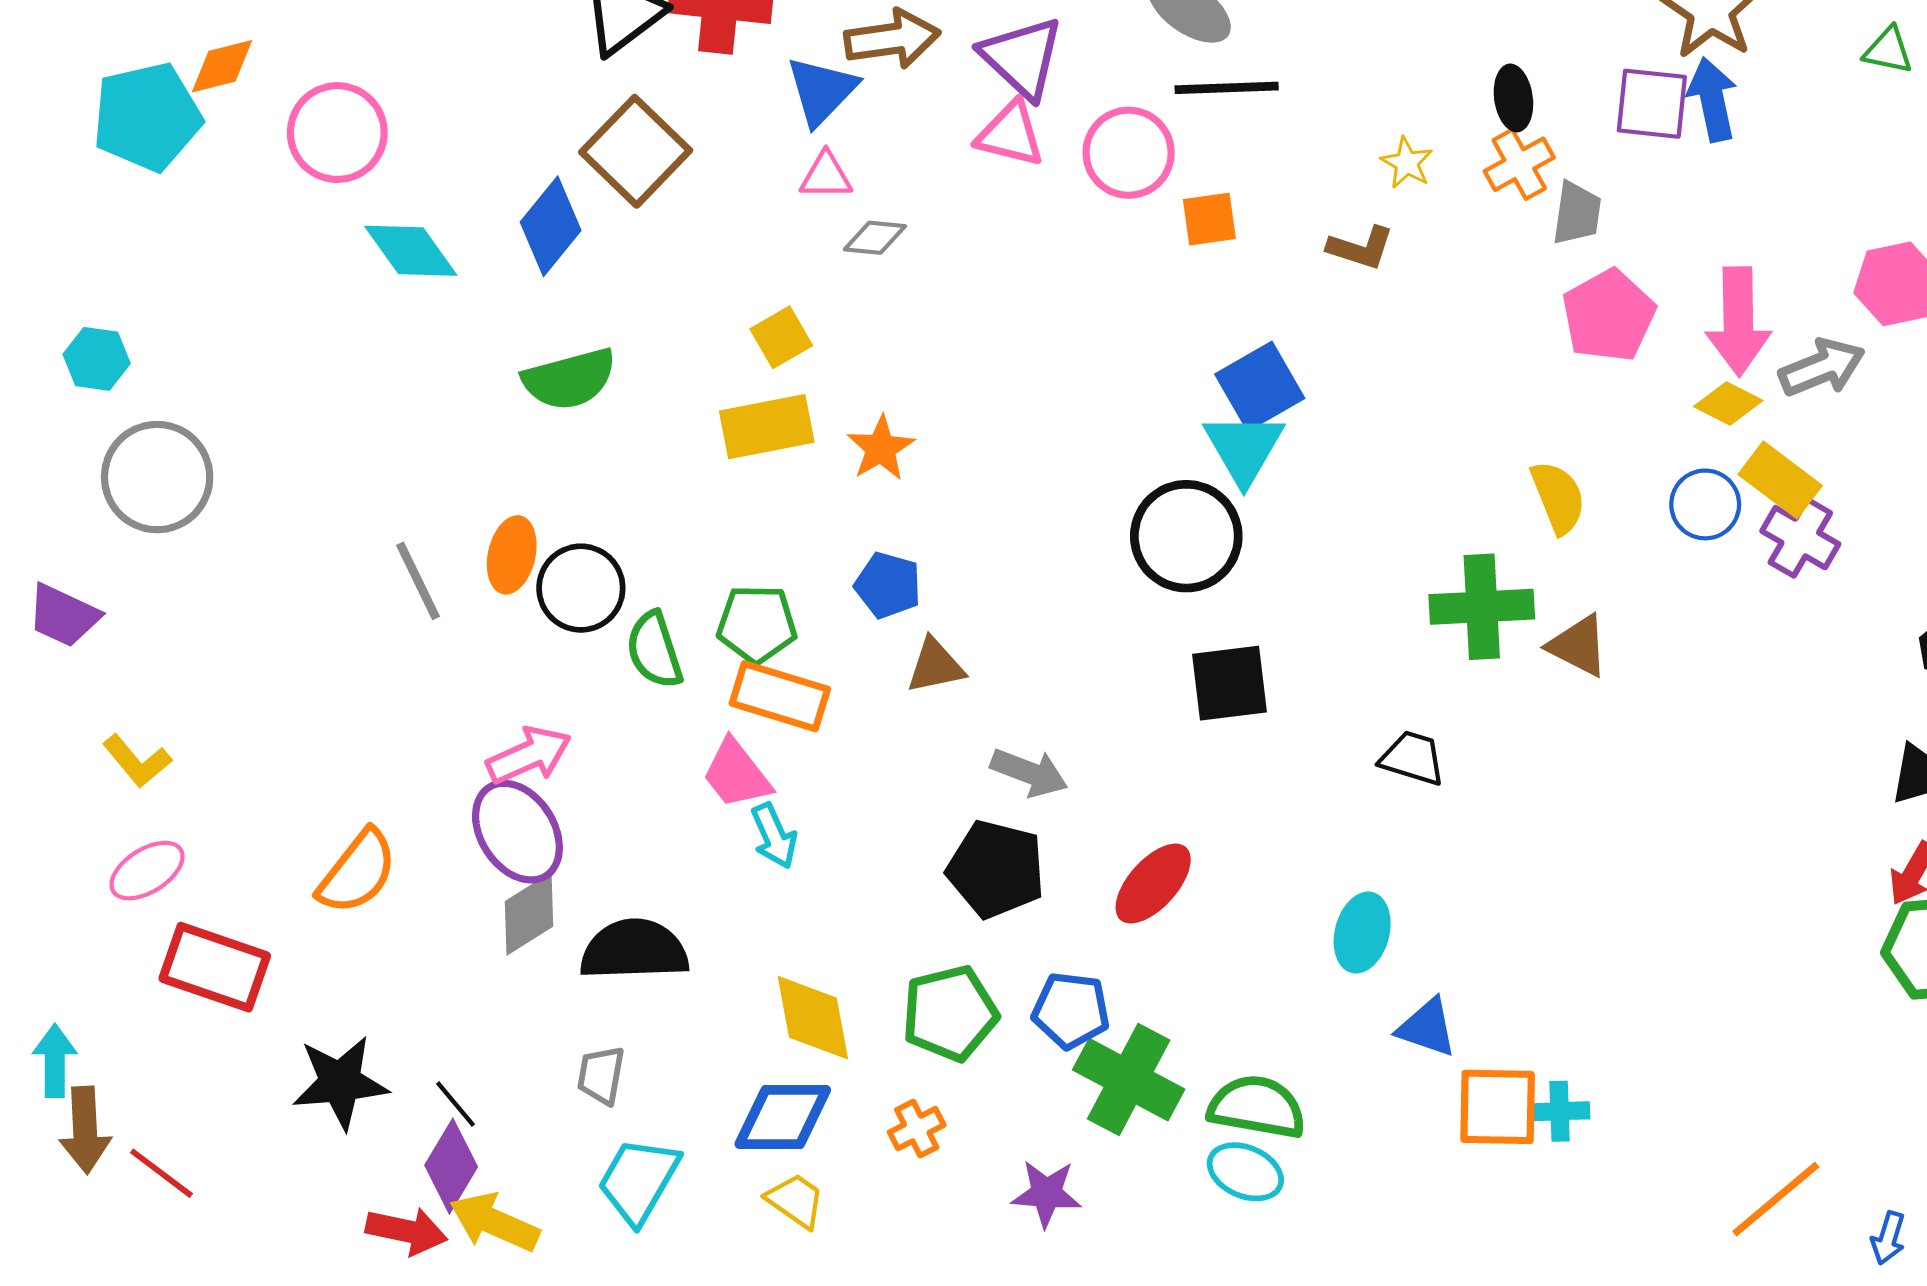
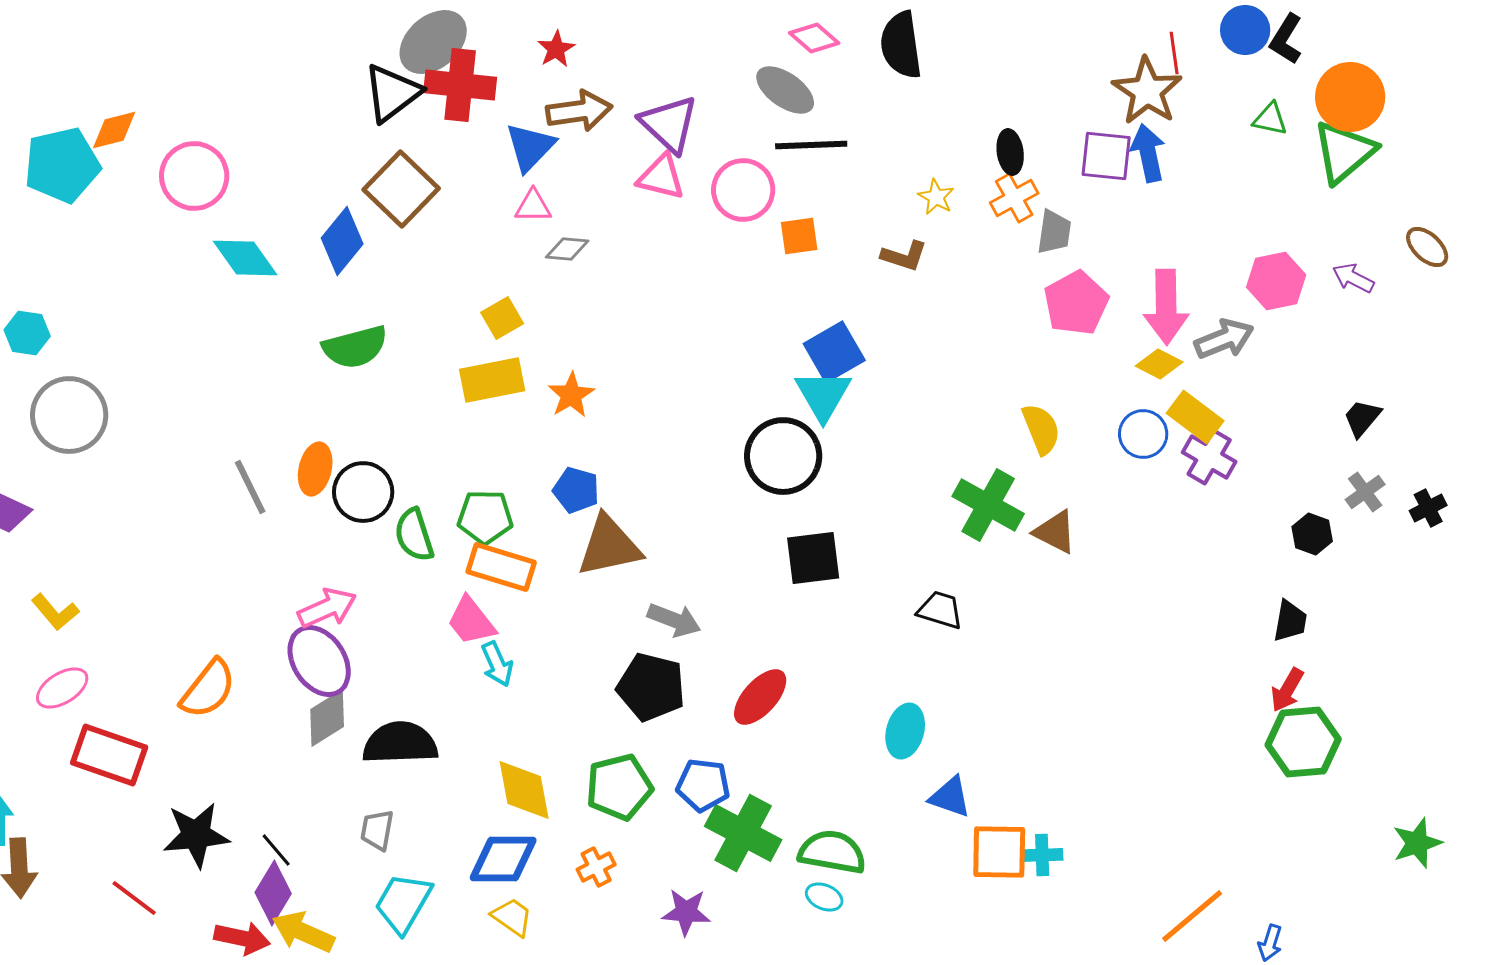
green cross: (1482, 607) -> (988, 505), turned 32
brown triangle: (935, 666) -> (609, 546), size x1.6
cyan ellipse: (1245, 1172) -> (824, 897), size x0.7
red line: (161, 1173) -> (134, 898), moved

